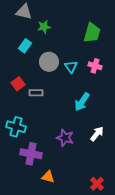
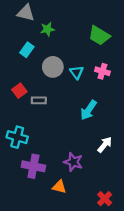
green trapezoid: (92, 33) -> (99, 36), turned 105
purple star: (65, 138) -> (73, 162), moved
orange triangle: (48, 177) -> (59, 187), moved

